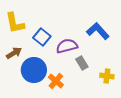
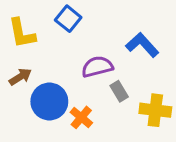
blue square: (42, 37) -> (68, 19), moved
yellow cross: (107, 76) -> (155, 110), size x1.5

